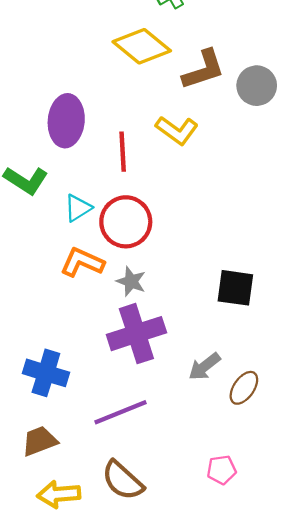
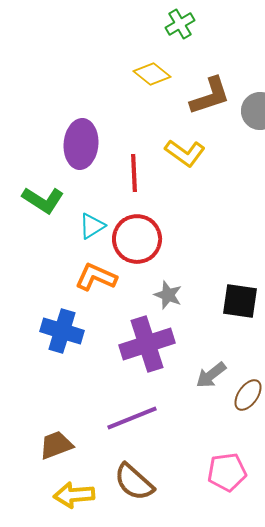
yellow diamond: (142, 46) -> (152, 74), size x0.7
gray star: (131, 281) -> (168, 295), moved
blue cross: (46, 373) -> (62, 331), moved
pink pentagon: (222, 470) -> (227, 472), size x1.4

